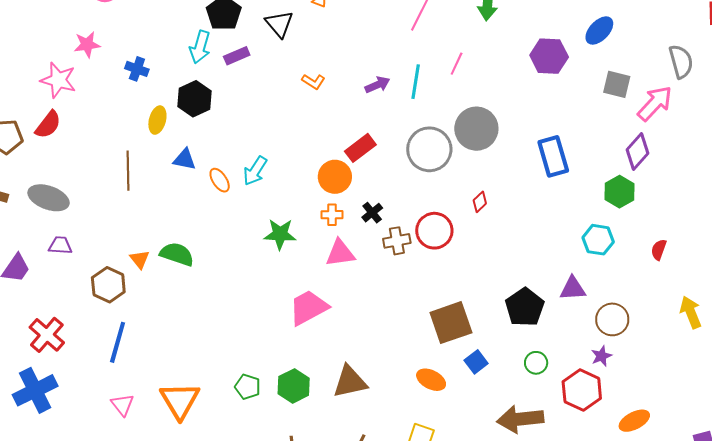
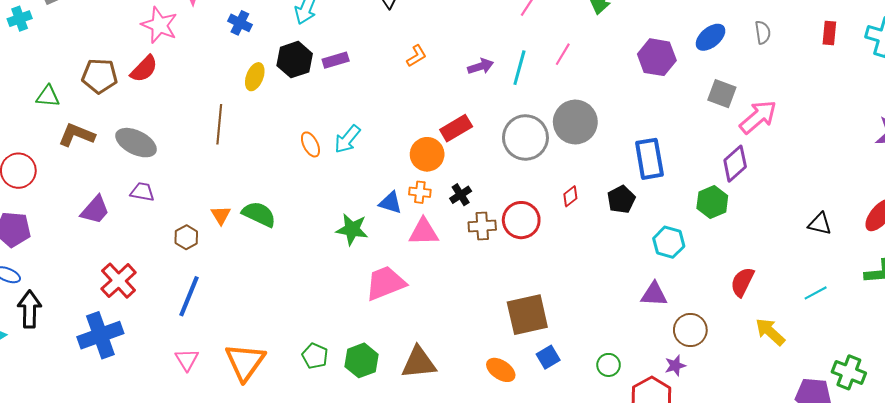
purple rectangle: (237, 56) -> (336, 60), moved
gray semicircle: (681, 62) -> (763, 32), moved, size x0.7
orange L-shape: (314, 82) -> (416, 56), turned -70
blue triangle: (185, 159) -> (390, 203), moved
green star: (280, 234) -> (352, 229), moved
cyan hexagon: (598, 240) -> (669, 242), moved
red semicircle: (659, 250) -> (742, 282), moved, size x1.4
brown hexagon: (108, 285) -> (186, 237), size x0.7
black pentagon: (525, 307) -> (621, 199), moved, size x0.7
yellow arrow: (691, 312) -> (770, 332), turned -32

